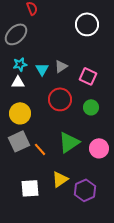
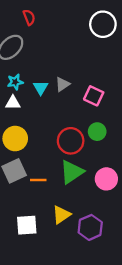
white circle: (87, 24) -> (103, 24), moved
red circle: (60, 99) -> (71, 141), moved
orange line: (40, 149) -> (38, 180), turned -48

